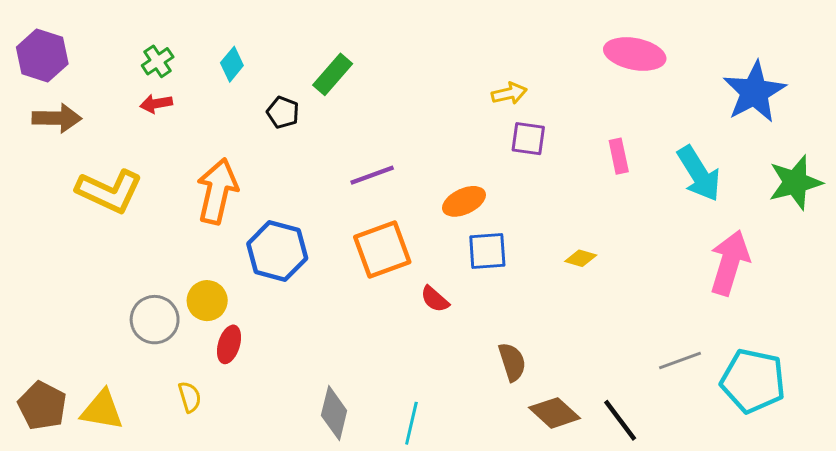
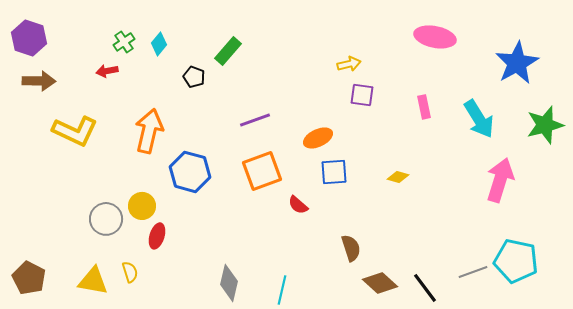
green cross: (158, 61) -> (124, 42), moved
gray line: (680, 360) -> (473, 272), moved
yellow triangle: (102, 410) -> (93, 281), moved

